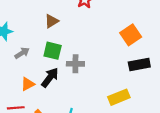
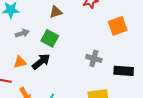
orange square: (131, 35) -> (118, 26), moved
gray cross: (75, 64) -> (94, 58), moved

